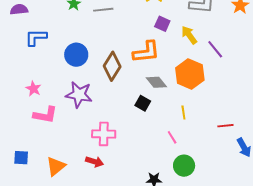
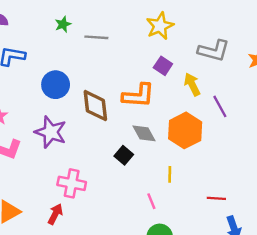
brown diamond: (112, 66) -> (95, 106), turned -48
red arrow: (95, 162) -> (55, 214), turned -90

